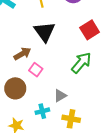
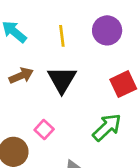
brown arrow: (22, 54) -> (21, 76), moved

